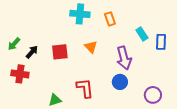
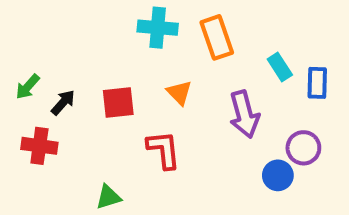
orange rectangle: (110, 19) -> (217, 37), size x1.5
blue circle: (120, 82) -> (278, 175), moved
red L-shape: (85, 88) -> (164, 150), moved
purple circle: (153, 95) -> (303, 148), moved

